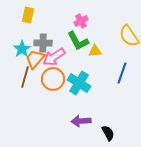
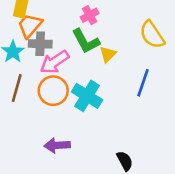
yellow triangle: (95, 51) -> (108, 54), turned -40
orange trapezoid: (35, 59) -> (30, 26), moved
purple arrow: (81, 121) -> (57, 145), moved

